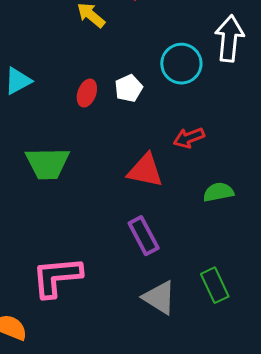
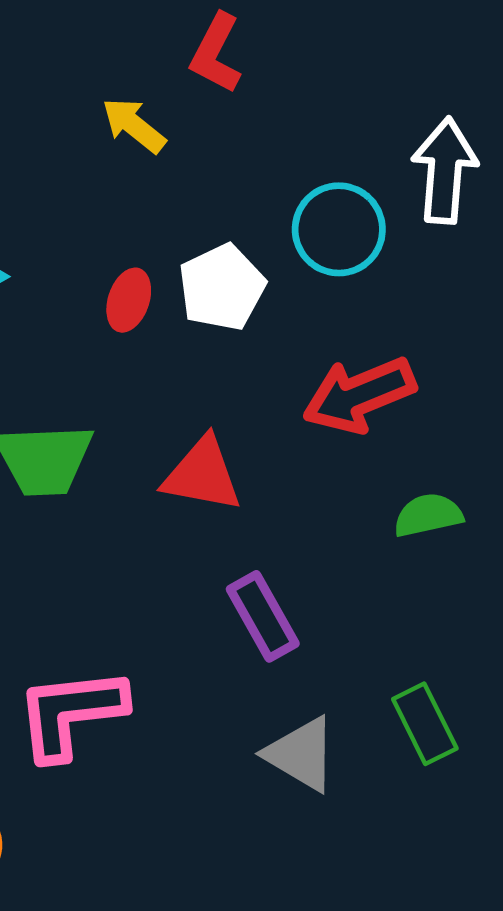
white pentagon: (129, 88) -> (222, 287), size x1.4
red arrow: (189, 138) -> (359, 395), size x1.6
red triangle: (145, 170) -> (202, 474), moved

